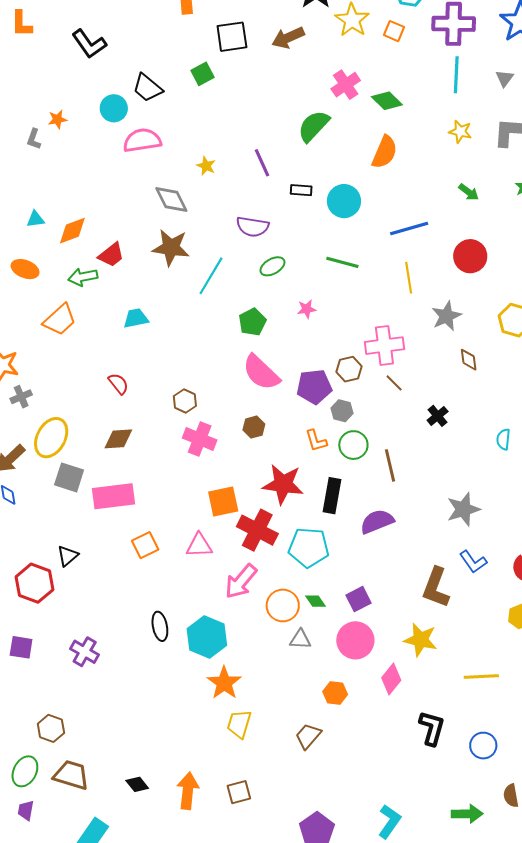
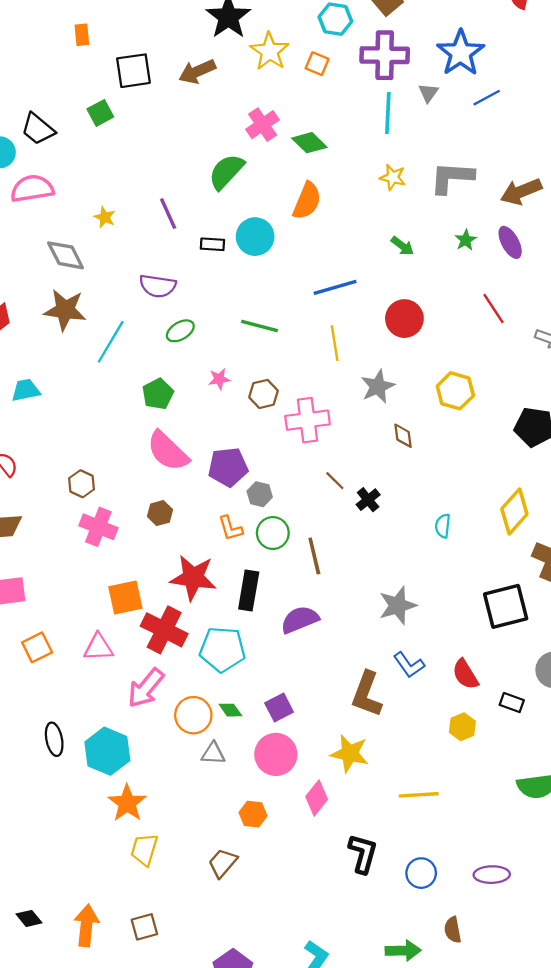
gray triangle: (505, 78) -> (428, 93), moved
cyan circle: (344, 201) -> (255, 237), moved
brown hexagon: (349, 369) -> (263, 394), moved
brown line: (394, 383) -> (335, 481), moved

